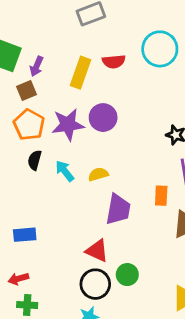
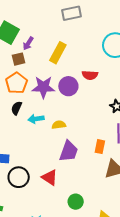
red semicircle: (114, 62) -> (90, 75), moved
cyan arrow: (65, 171) -> (36, 119), turned -70
green circle: (127, 275) -> (76, 202), moved
black circle: (95, 284) -> (19, 177), moved

